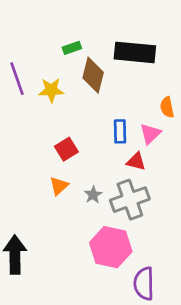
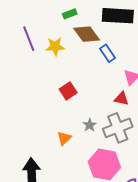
brown diamond: (93, 75) -> (87, 34), turned -48
blue rectangle: (120, 131) -> (107, 53), moved, turned -30
orange triangle: (59, 186) -> (64, 138), moved

